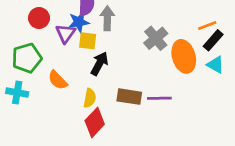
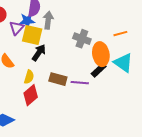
gray cross: (156, 38) -> (82, 39), turned -36
black rectangle: (213, 40) -> (99, 70), moved
yellow square: (88, 41) -> (32, 35), size x1.5
cyan triangle: (215, 65) -> (123, 63), size x1.5

